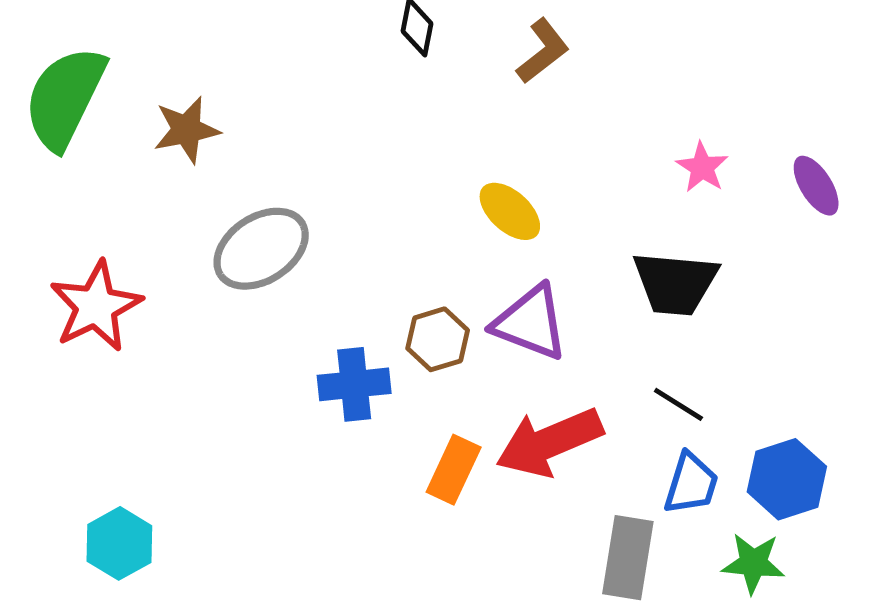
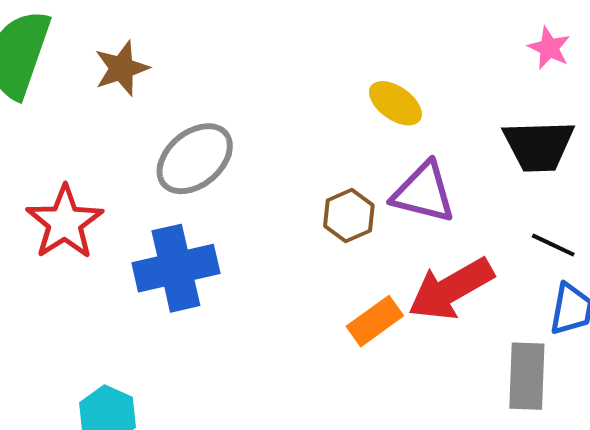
blue cross: (354, 384) -> (176, 268), moved, size x1.4
orange rectangle: (454, 470) -> (375, 321), turned 36

